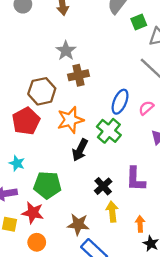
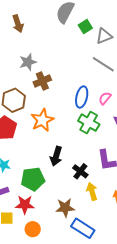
gray star: (66, 51) -> (28, 62), turned 30
green cross: (109, 131) -> (89, 123), moved
black arrow: (80, 150) -> (56, 156), moved

